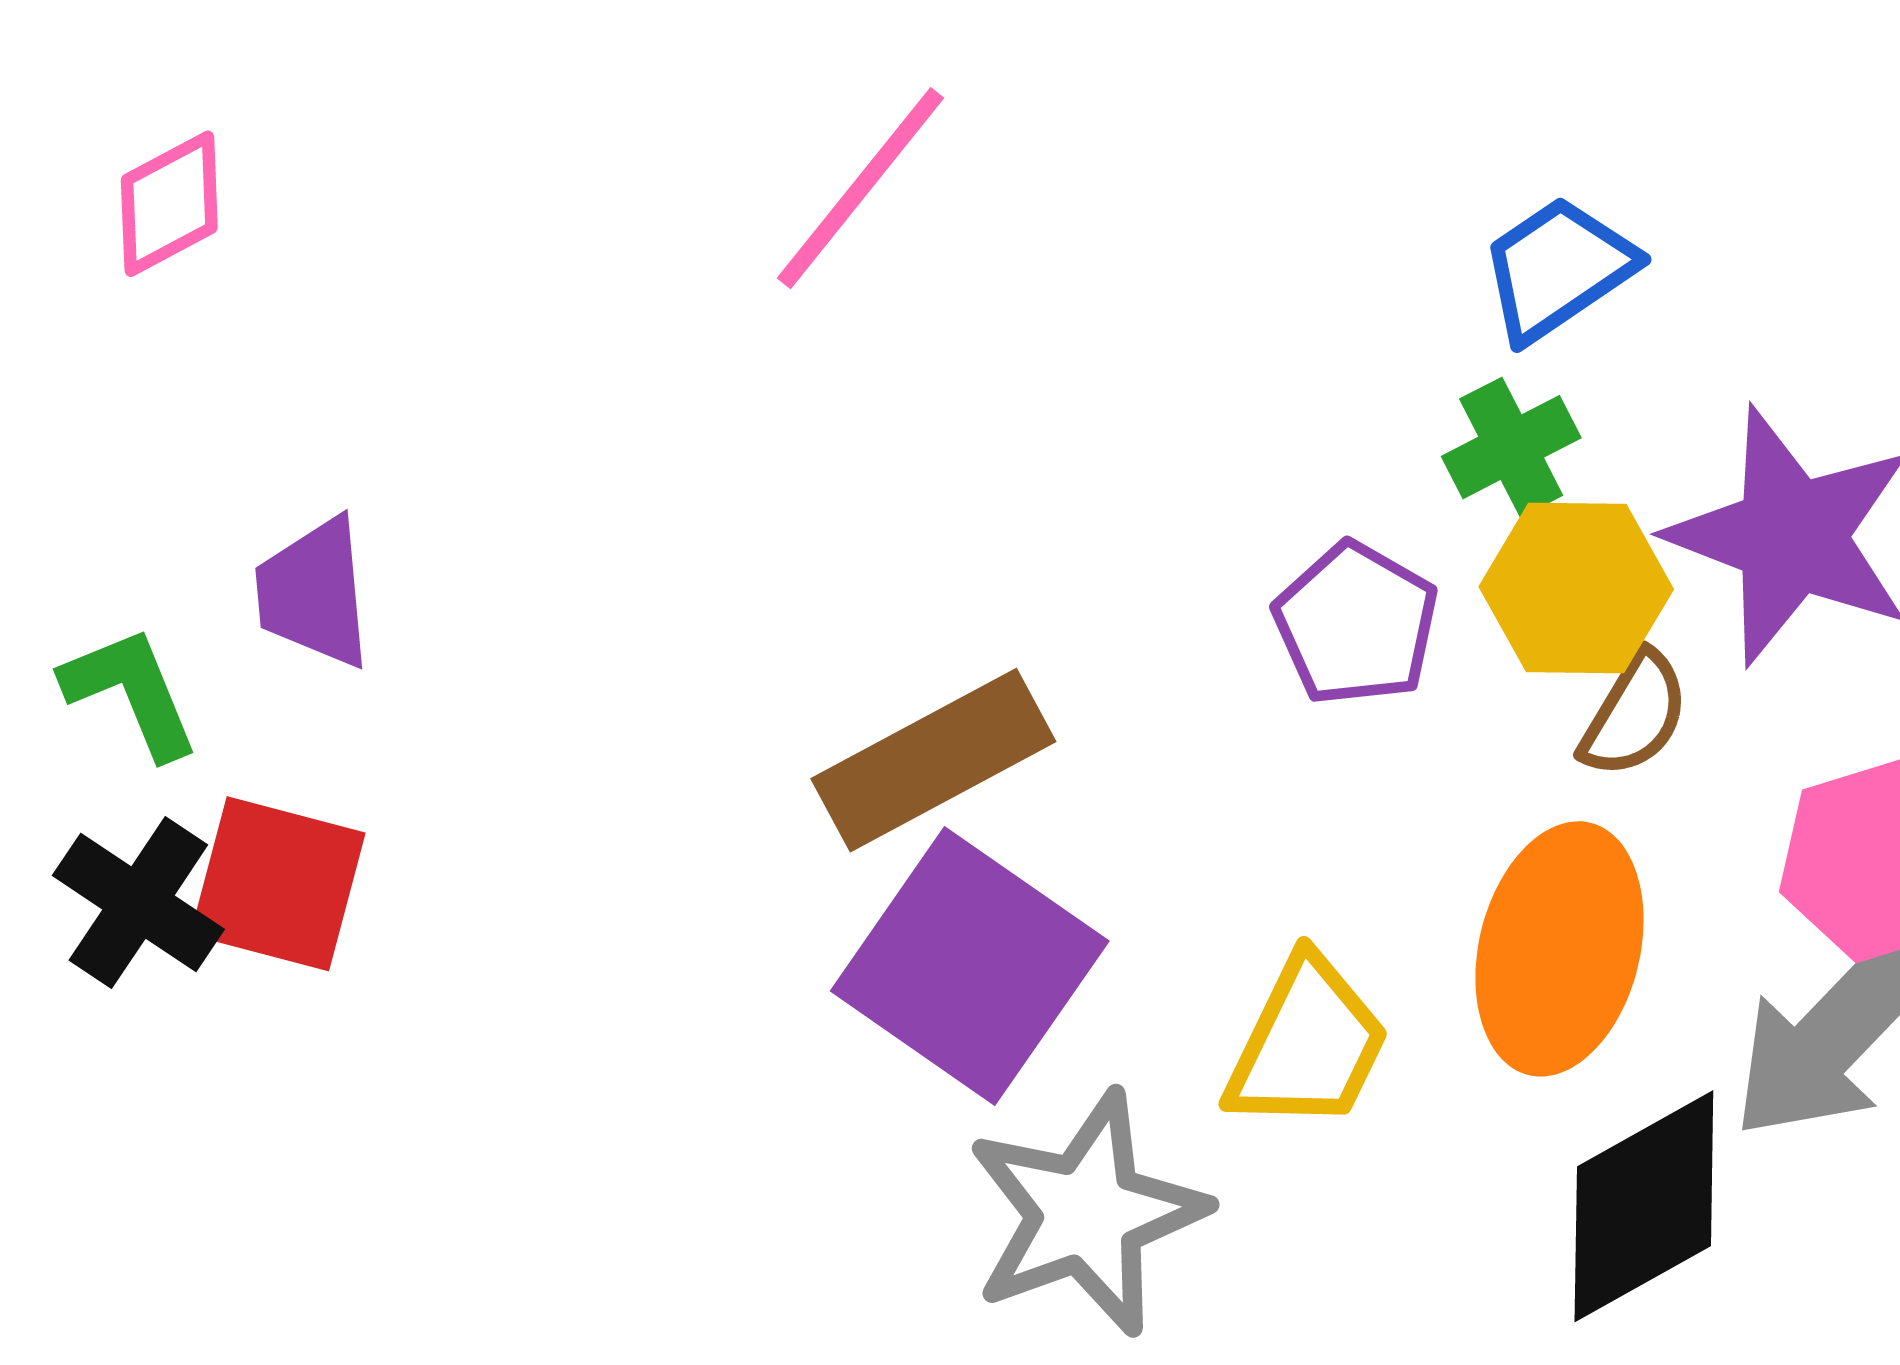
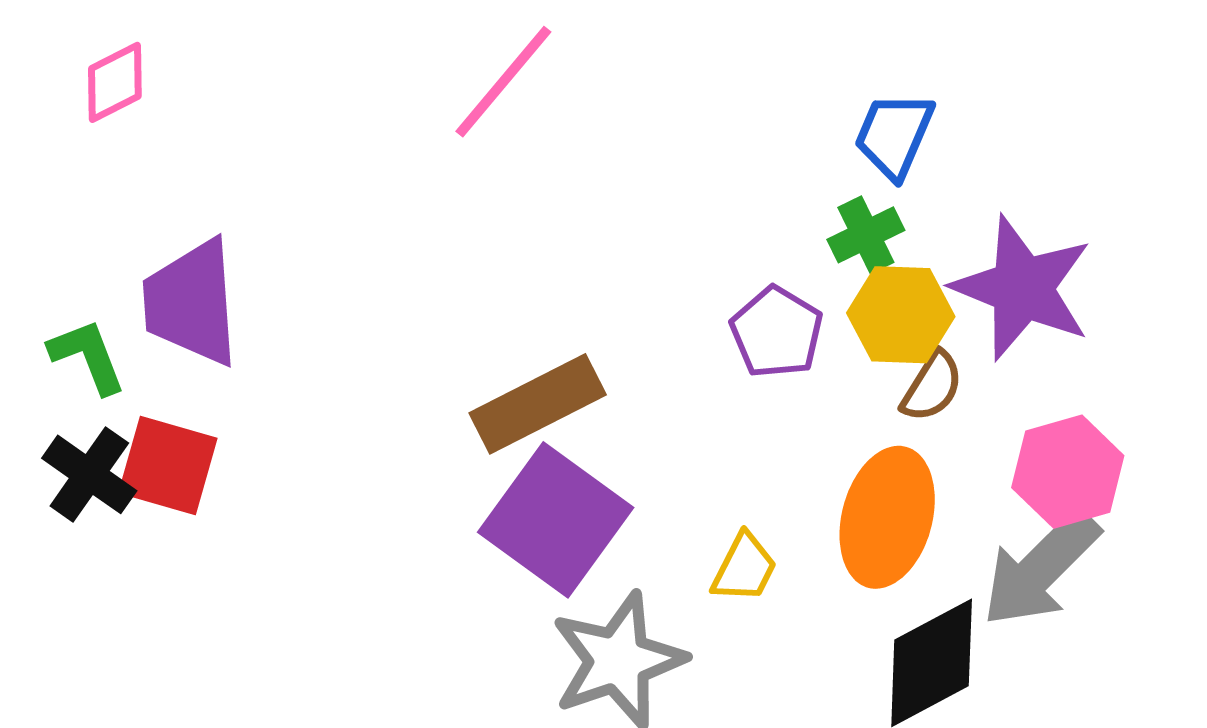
blue trapezoid: (1558, 269) -> (894, 135), turned -34
purple trapezoid: (314, 593) -> (191, 303), size x1.5
yellow trapezoid: (1307, 1044) -> (744, 568), size x0.7

